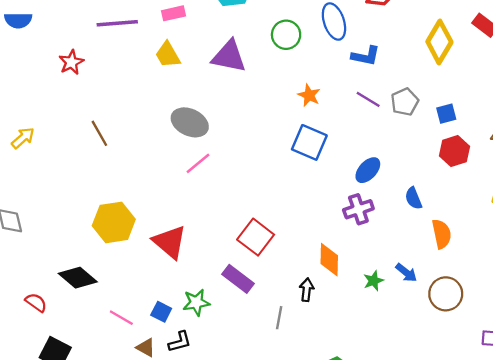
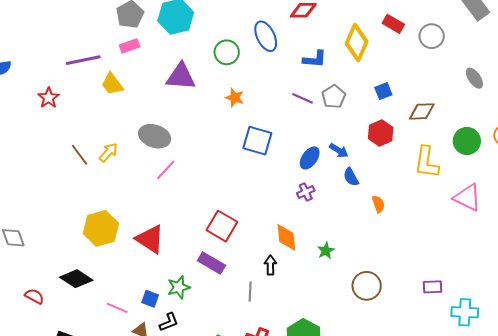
yellow trapezoid: (168, 55) -> (112, 84), moved
blue L-shape: (366, 56) -> (315, 59), moved
orange star: (309, 95) -> (235, 98), moved
blue square: (446, 114) -> (383, 91), moved
yellow arrow: (23, 138) -> (108, 152), moved
purple cross: (358, 209) -> (306, 192), size x0.7
orange semicircle: (442, 234) -> (378, 204), size x0.7
blue arrow: (406, 273) -> (339, 150), moved
brown circle: (446, 294) -> (367, 286), moved
red semicircle: (36, 302) -> (34, 296), moved

